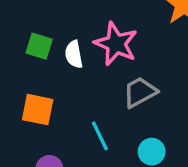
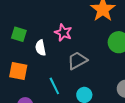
pink star: (116, 44) -> (63, 33), size x0.7
white semicircle: (74, 54) -> (41, 48), moved

